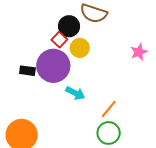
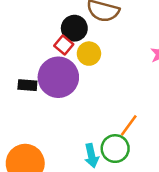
cyan arrow: (75, 93) -> (91, 156), moved, turned 54
green circle: (109, 133) -> (115, 149), moved

